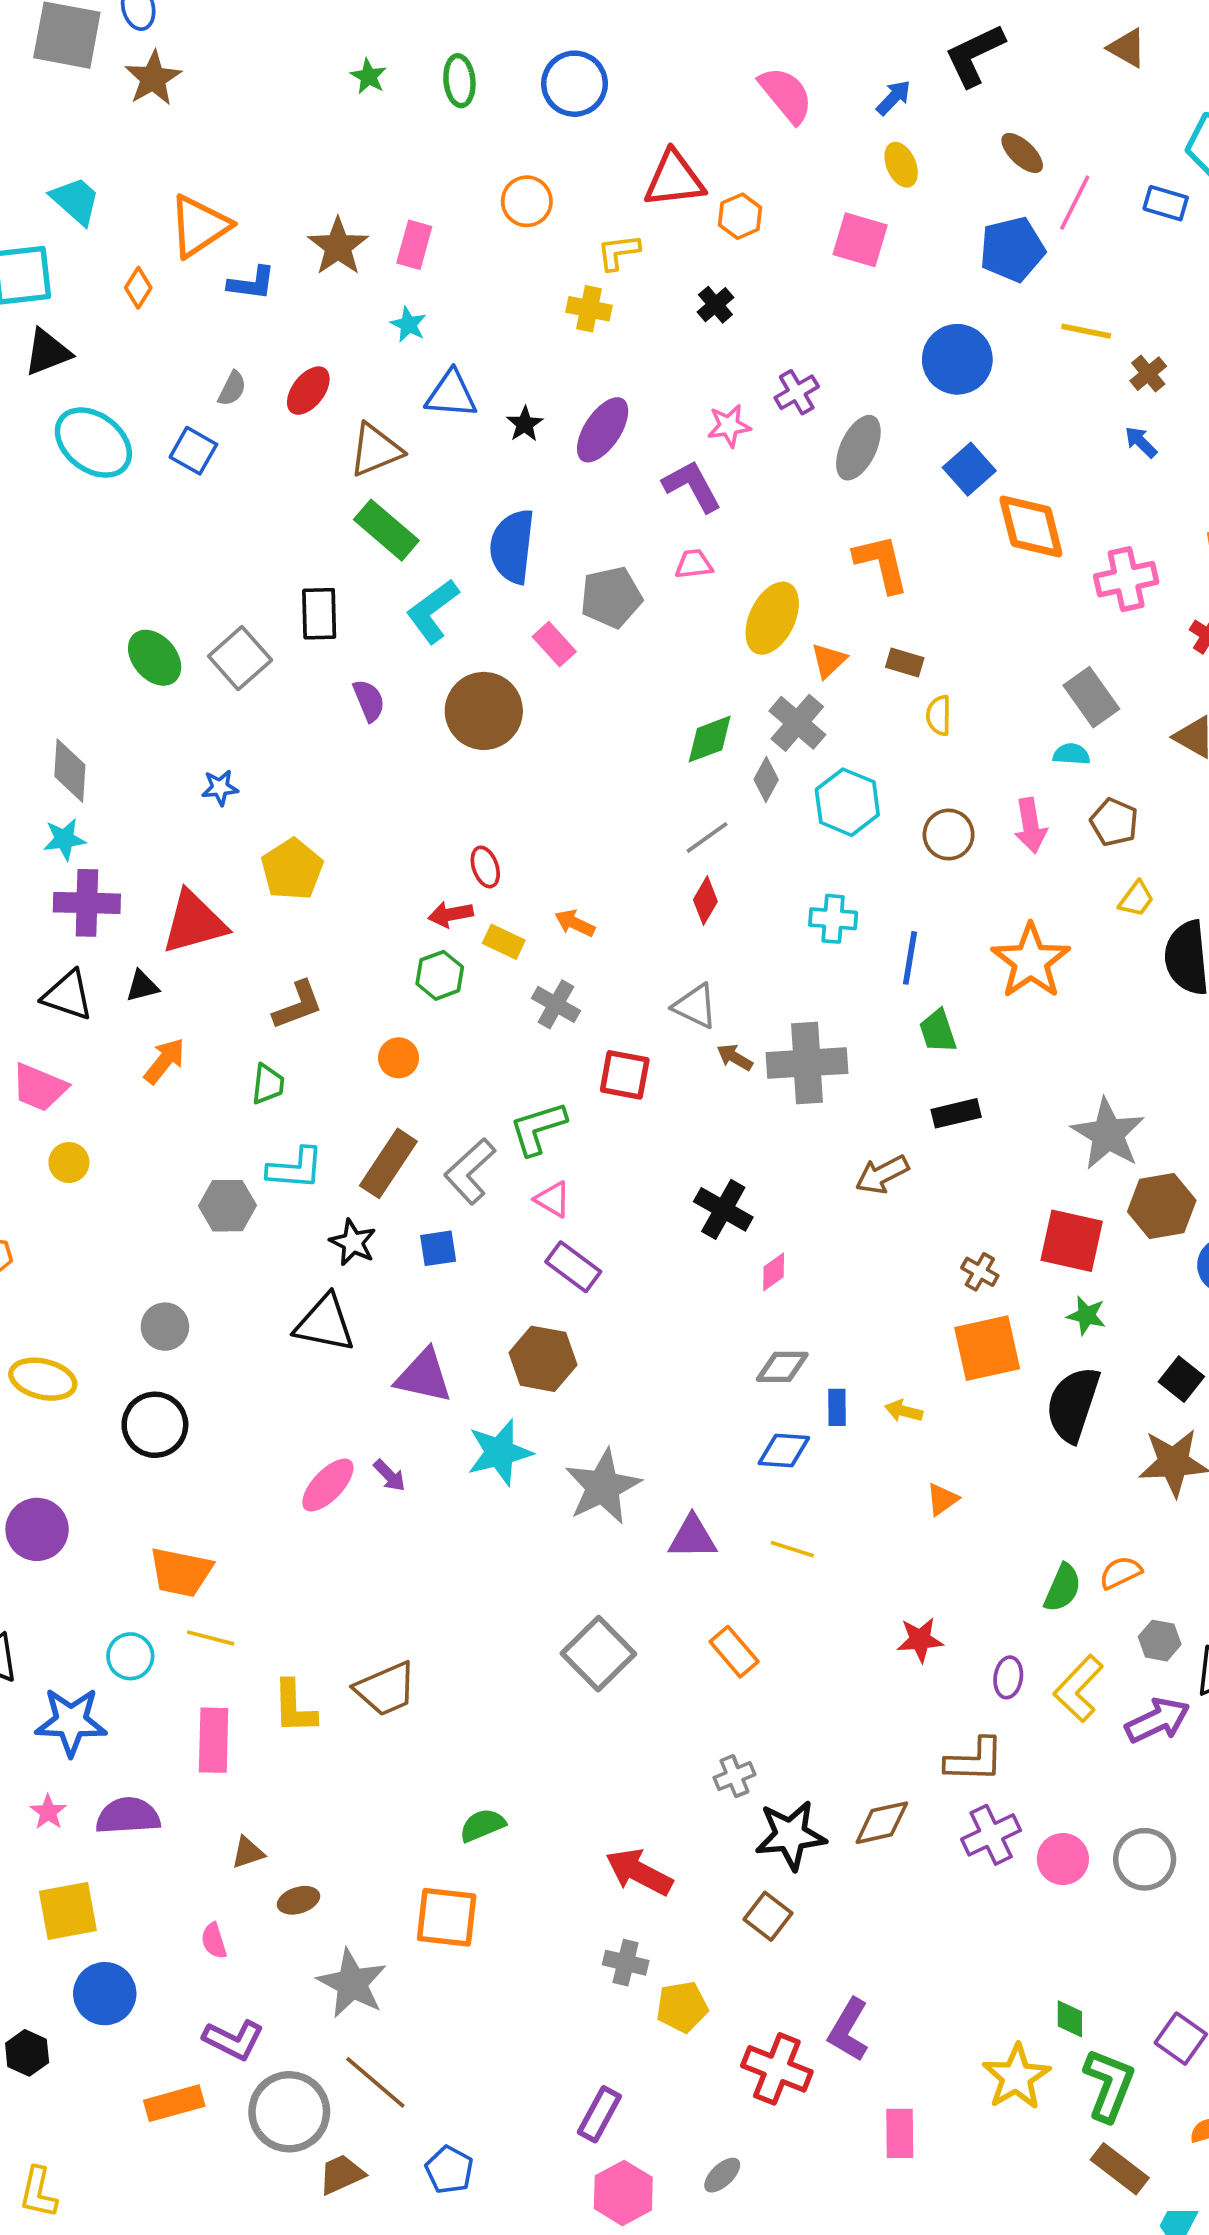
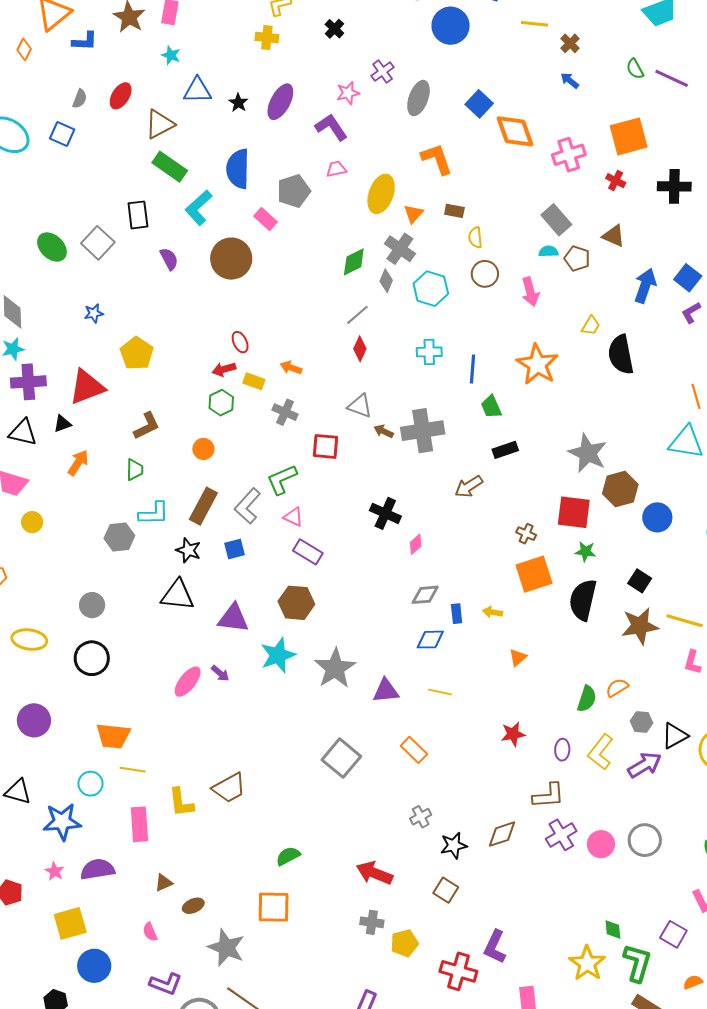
blue circle: (957, 359) -> (451, 26), moved
brown pentagon: (1114, 822) -> (577, 258), moved
brown circle: (949, 835) -> (485, 274), moved
black star: (791, 1835) -> (454, 845), size x0.7

